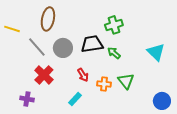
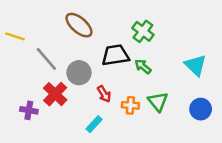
brown ellipse: (48, 19) -> (79, 25), moved, turned -60
green cross: (114, 25) -> (143, 31), turned -36
gray circle: (63, 48) -> (79, 73), moved
purple cross: (27, 99) -> (29, 110), moved
blue circle: (162, 101) -> (201, 109), moved

